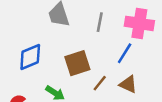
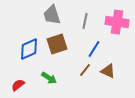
blue line: (125, 53) -> (94, 49), moved
brown square: (77, 63) -> (57, 44), moved

